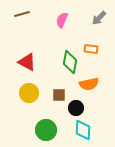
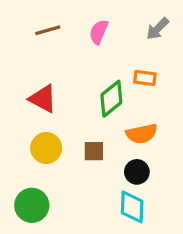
brown line: (22, 14) -> (48, 30), moved
green diamond: (70, 62) -> (111, 99), turned 40
black circle: (76, 108) -> (137, 172), moved
green circle: (46, 130) -> (32, 205), moved

